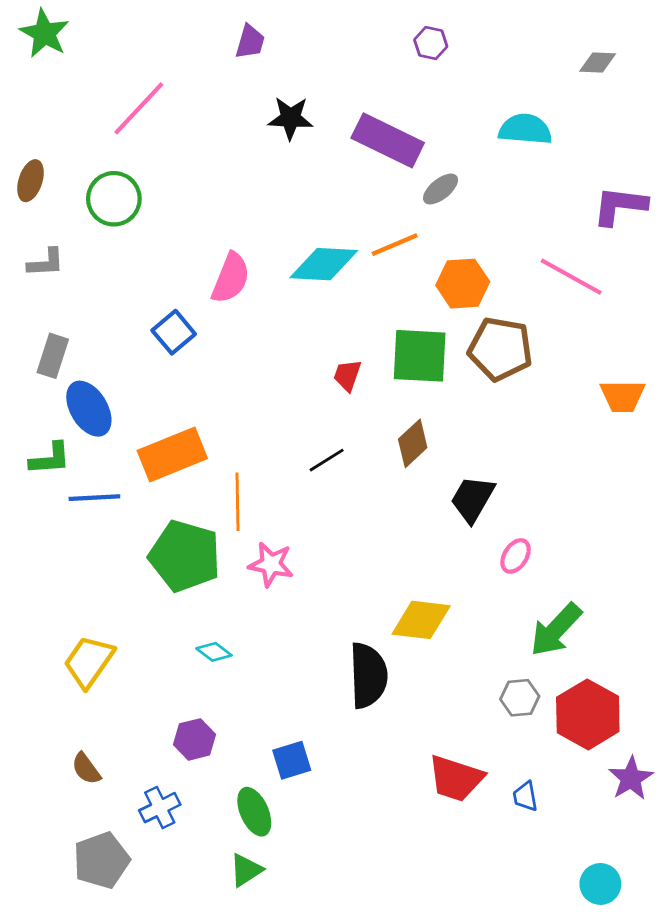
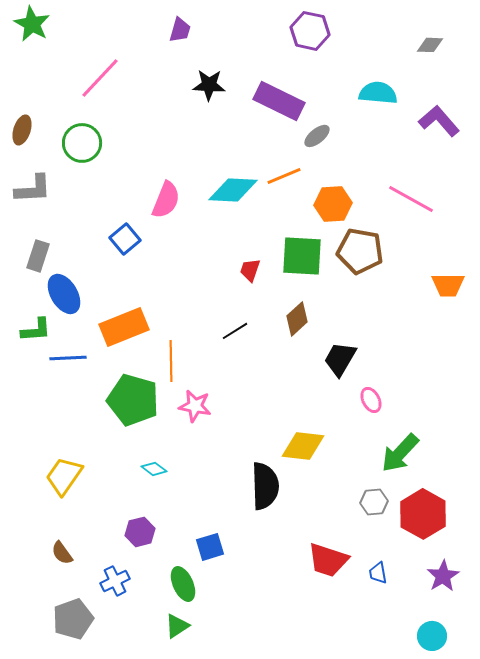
purple hexagon: (431, 43) -> (310, 31), size x1.6
purple L-shape: (620, 206) -> (439, 121), moved, turned 42
gray L-shape: (46, 263) -> (33, 189), size x1.4
pink ellipse: (516, 556) -> (371, 400), turned -60
purple star: (631, 778) -> (443, 576), moved

